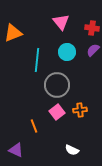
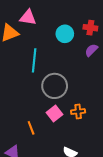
pink triangle: (61, 22) -> (28, 17), moved, turned -42
cyan circle: (67, 52) -> (65, 34), moved

